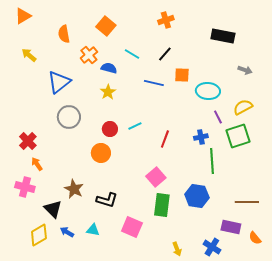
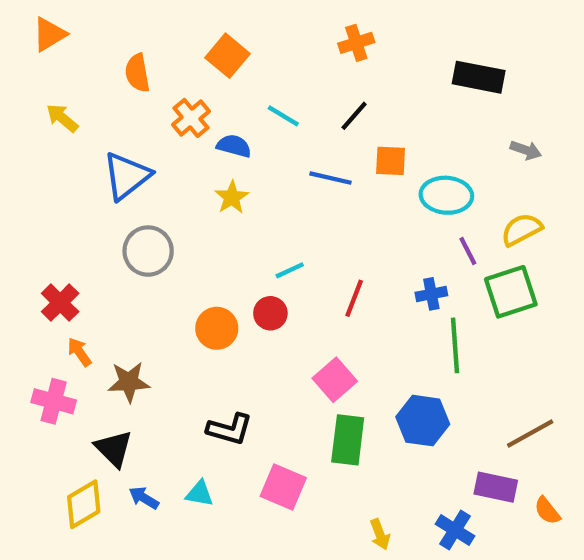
red circle: (110, 129) -> (270, 313), moved
brown star: (74, 189) -> (129, 382), moved, turned -30
brown line: (247, 202) -> (530, 433), turned -30

